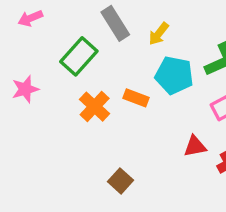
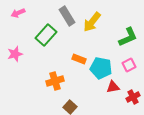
yellow arrow: (159, 34) -> (92, 22), size x1.5
cyan pentagon: (174, 75) -> (101, 68), moved
orange cross: (95, 107) -> (55, 81), moved, turned 30

